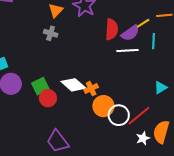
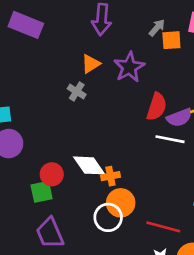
green square: (40, 86) -> (42, 192), moved
white circle: (119, 115) -> (108, 217), moved
red line: (139, 116) -> (163, 227), turned 40

